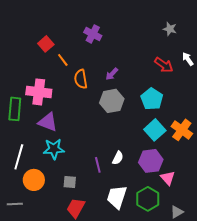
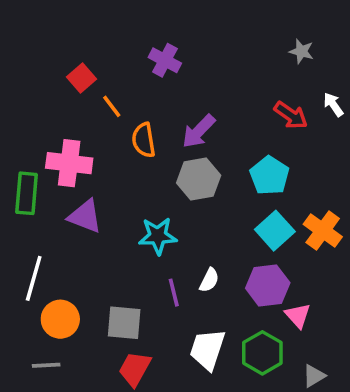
purple arrow: (112, 74) -> (199, 131), size x1.5
cyan star: (54, 149) -> (158, 236), moved
gray square: (70, 182) -> (124, 323), size x1.5
gray line: (15, 204) -> (46, 365), moved

